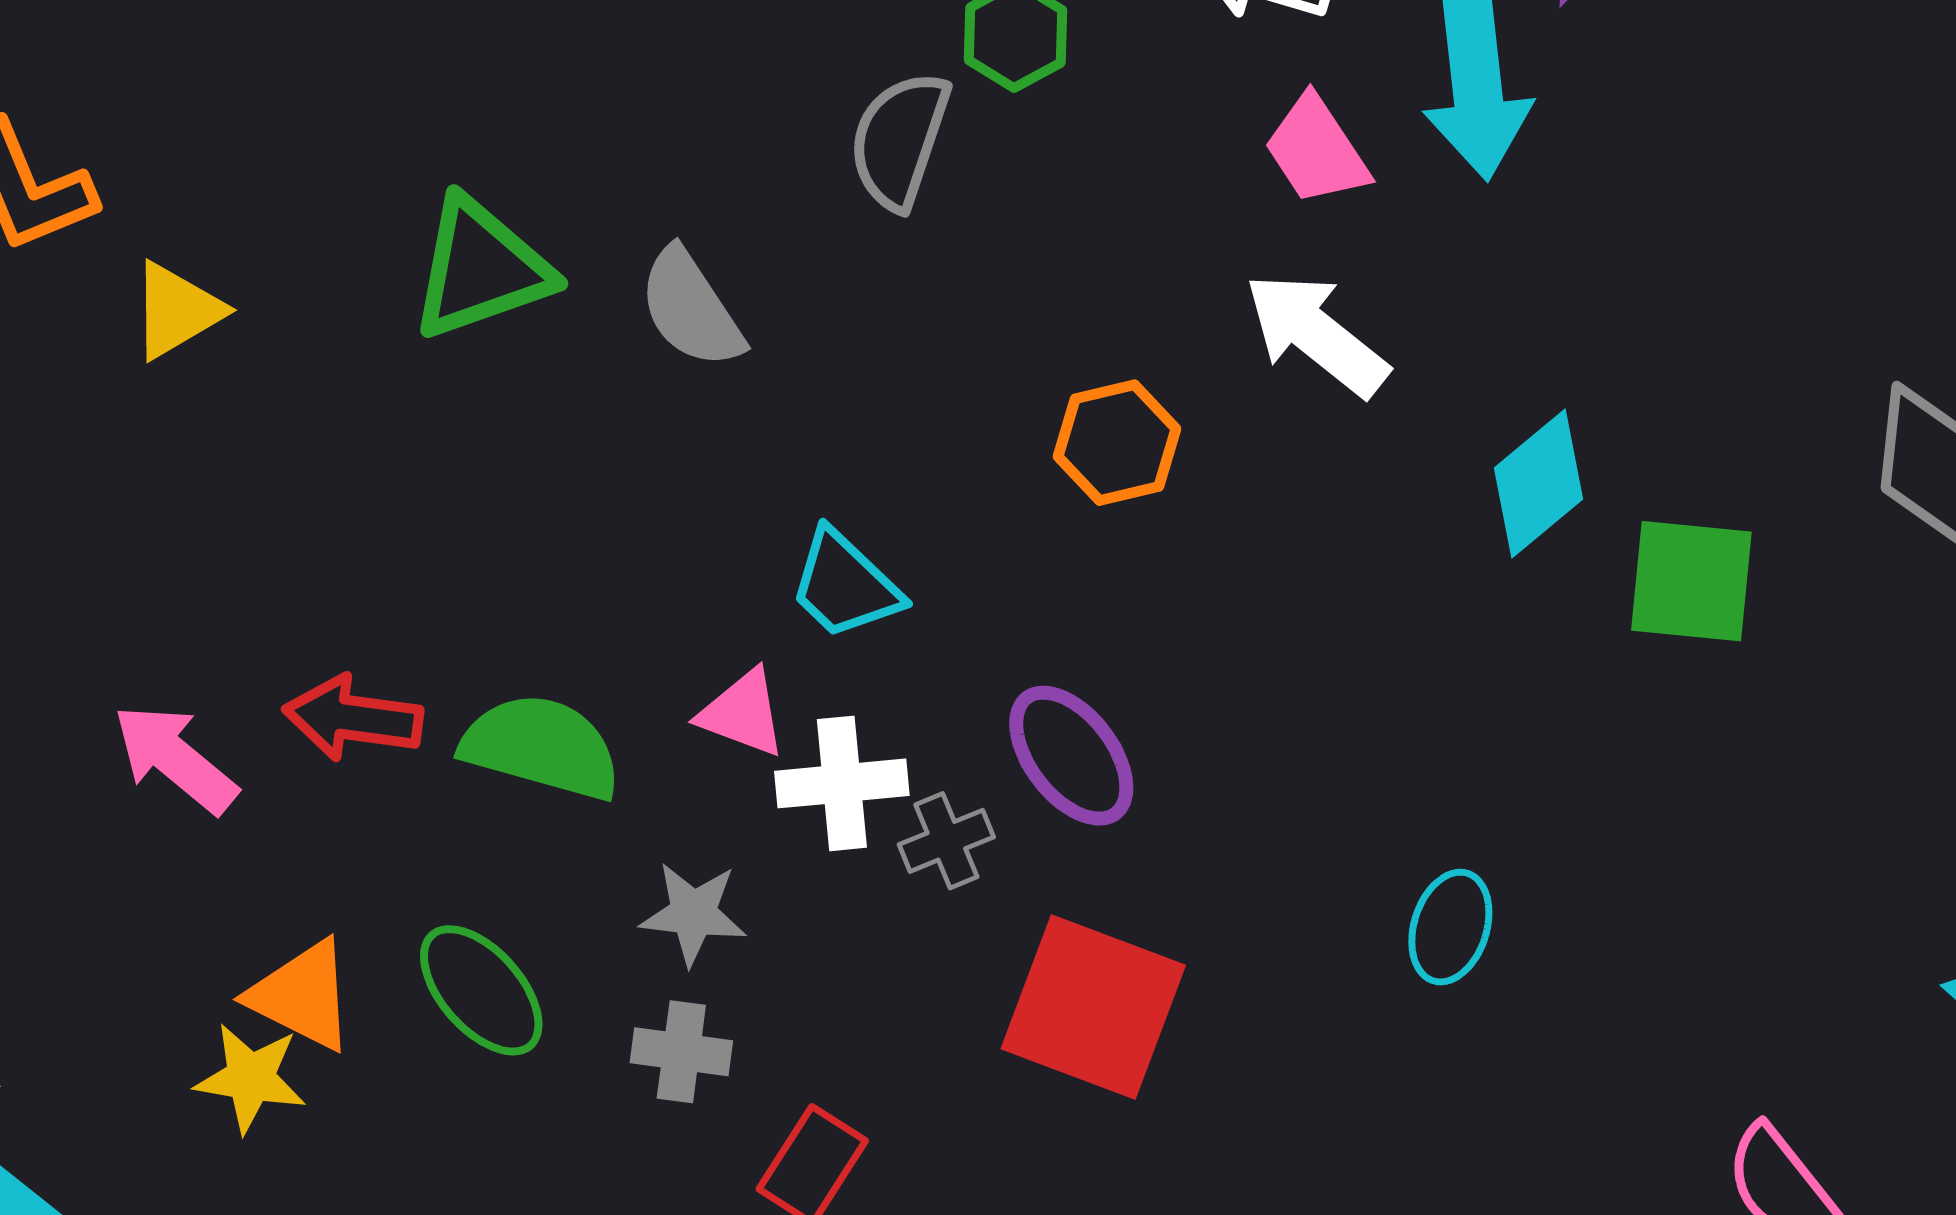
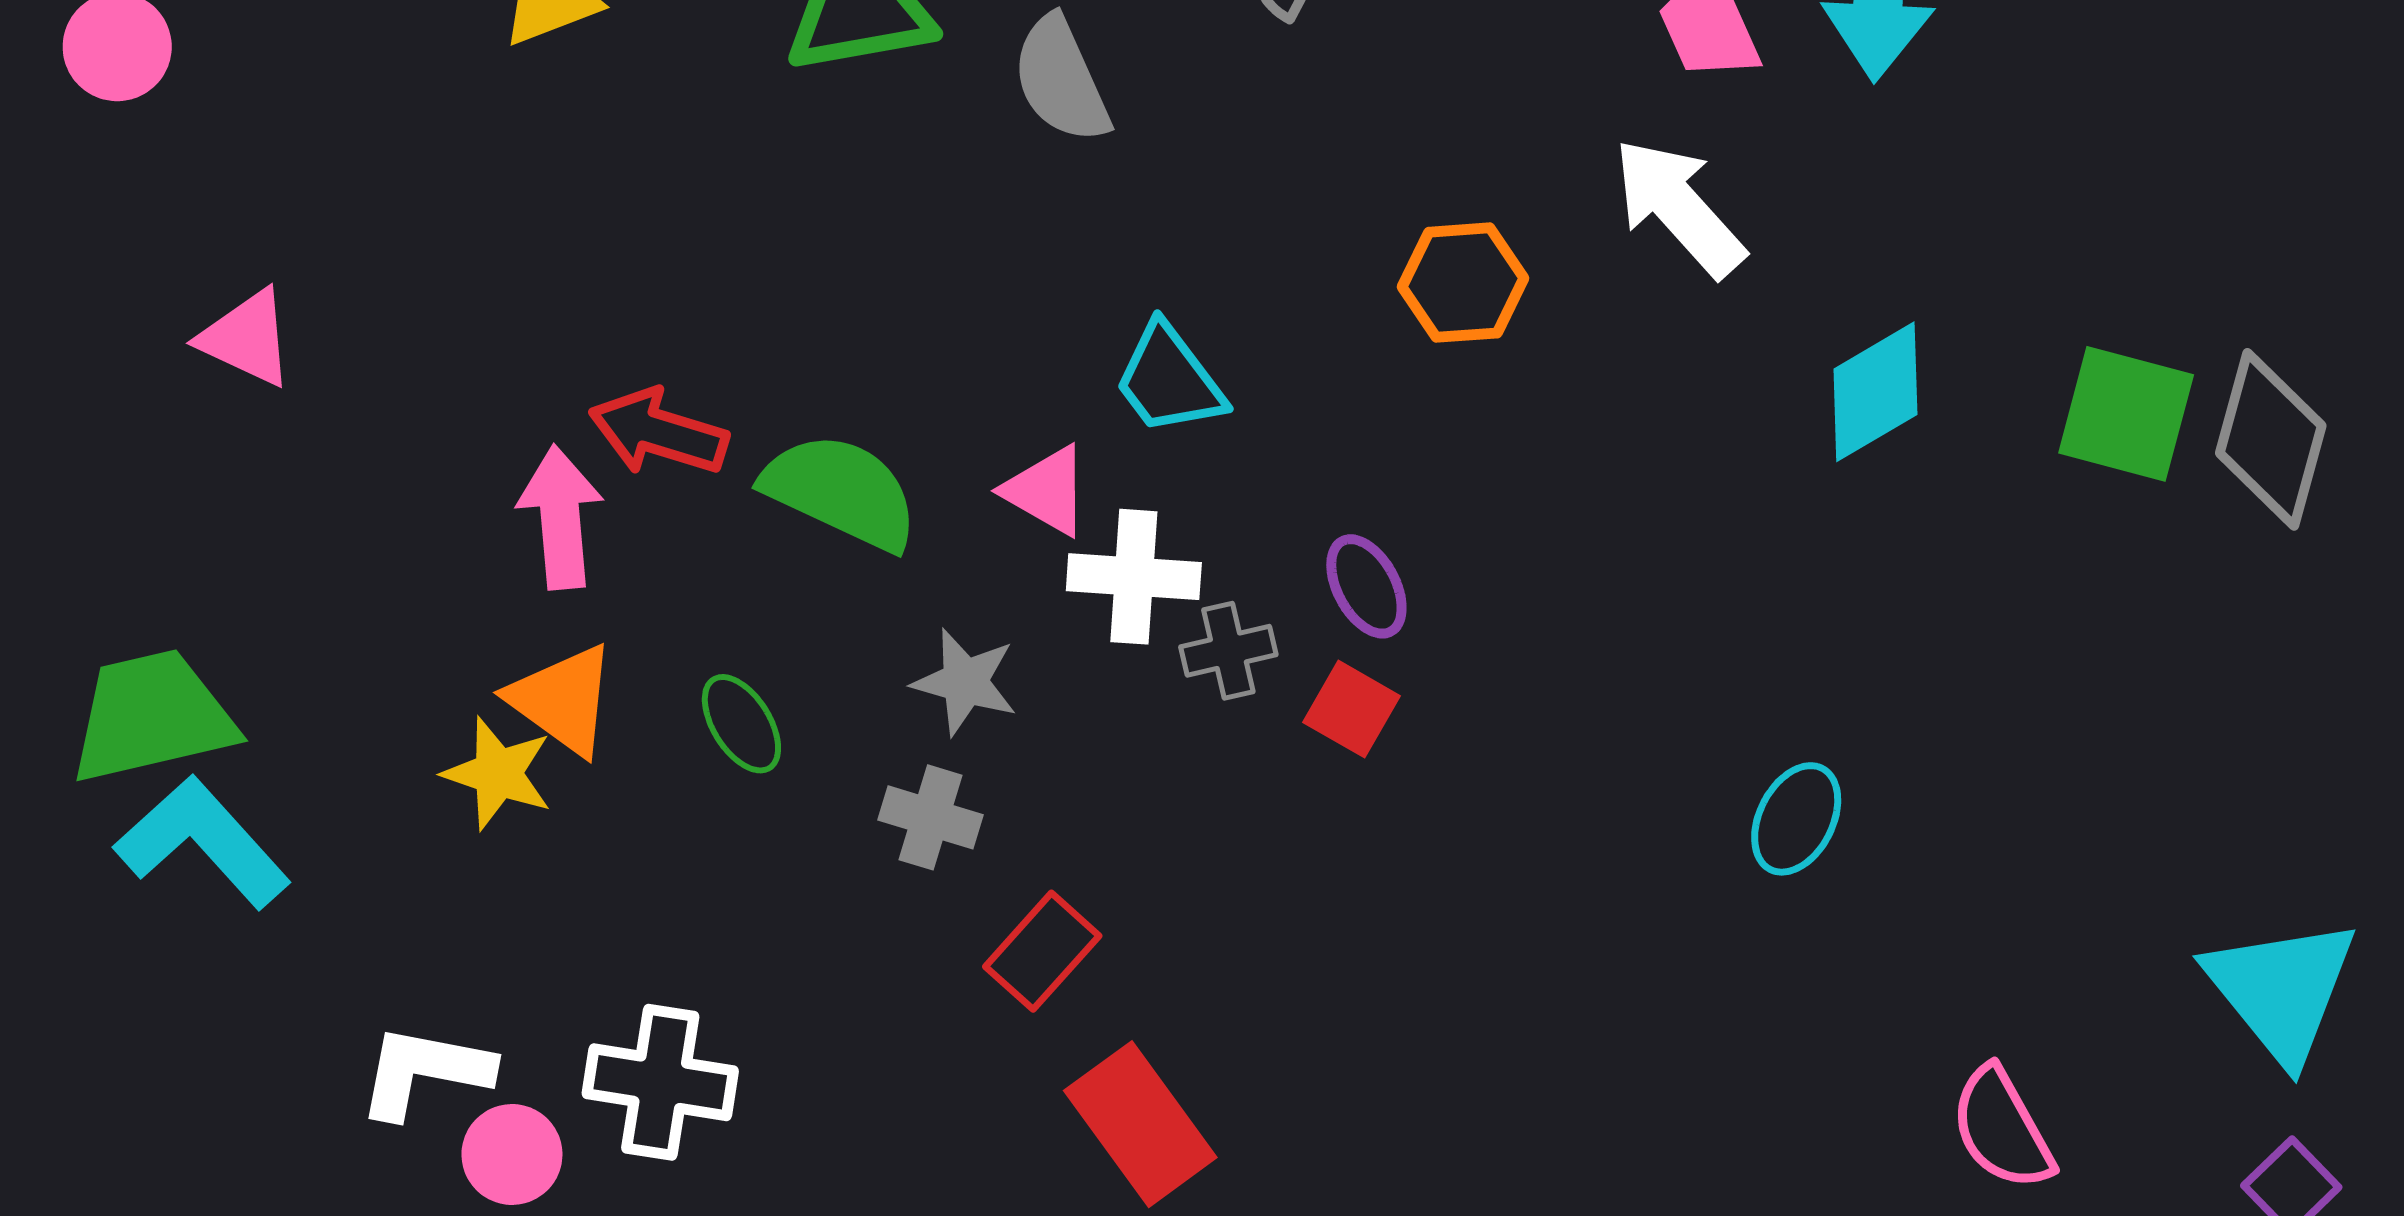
green square: (1691, 581) -> (2126, 414), moved
purple ellipse: (1071, 756) -> (1366, 586), size x0.7
pink arrow: (175, 759) -> (560, 517), moved, turned 36
cyan ellipse: (1450, 927) -> (1796, 819), moved
green ellipse: (481, 990) -> (741, 724), size x0.7
red square: (1093, 1007) -> (1351, 709), moved, size x0.5

